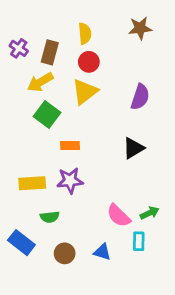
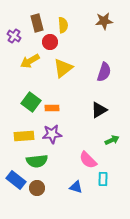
brown rectangle: (50, 52) -> (37, 23), moved, turned -30
red circle: (89, 62) -> (50, 42), moved
green square: (47, 114) -> (31, 102), moved
green arrow: (150, 213) -> (112, 140), moved
green semicircle: (50, 217) -> (37, 161), size x1.5
brown circle: (65, 253) -> (37, 188), moved

